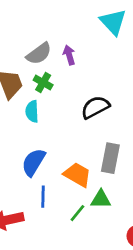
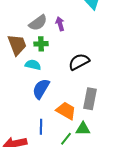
green cross: (43, 82) -> (41, 44), turned -32
cyan semicircle: (32, 111) -> (33, 65), turned 105
blue semicircle: (33, 162) -> (41, 89), moved

